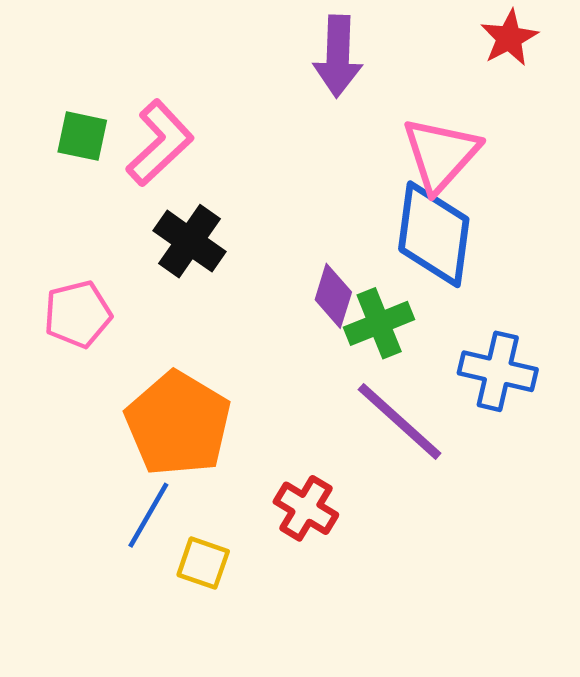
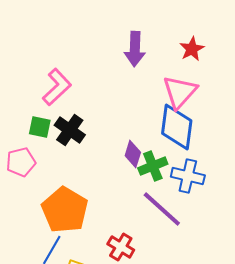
red star: (509, 38) -> (192, 49), moved
green square: (82, 136) -> (40, 127), moved
blue cross: (498, 371) -> (188, 176), moved

